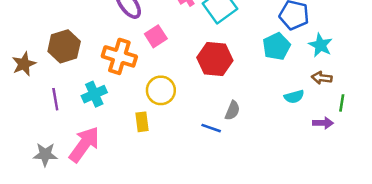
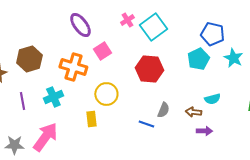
brown arrow: (322, 78) -> (193, 112), moved
purple arrow: (323, 123) -> (204, 131), moved

